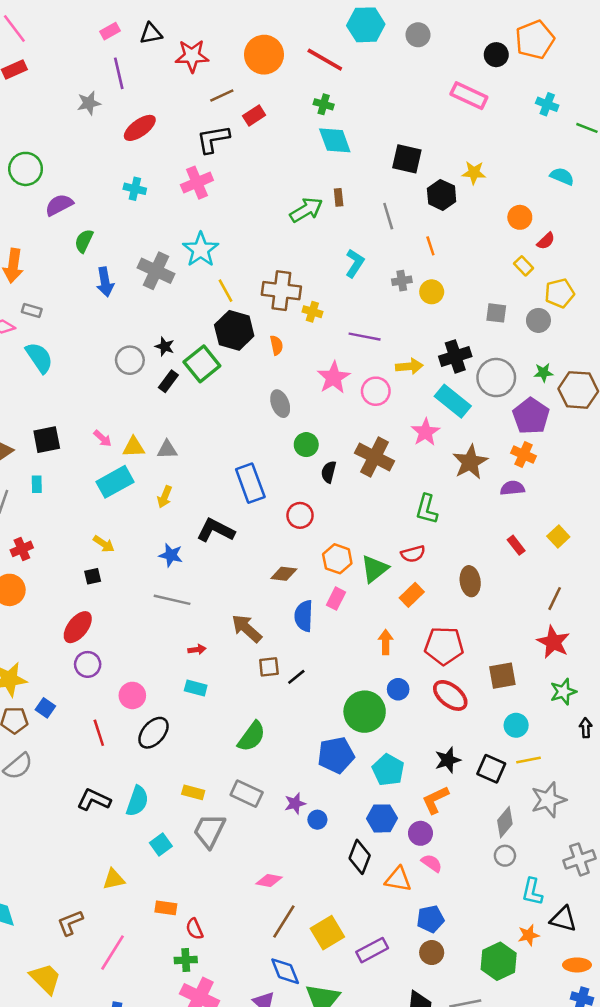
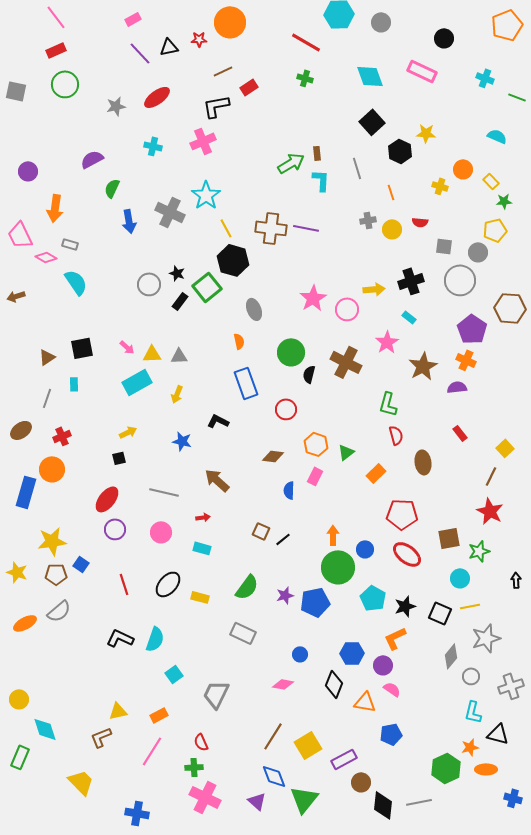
black triangle: (151, 34) -> (169, 47), moved
orange pentagon: (535, 40) -> (507, 25), moved
orange circle: (264, 55) -> (230, 22), moved
red star: (192, 56) -> (199, 39), size x0.6
purple line: (119, 73) -> (140, 53), turned -30
gray star: (89, 103) -> (116, 106), moved
cyan diamond: (335, 140) -> (370, 76), moved
black square: (407, 159) -> (372, 122), turned 35
green circle: (26, 169) -> (65, 84), moved
red semicircle: (546, 241) -> (420, 222), moved, turned 49
cyan L-shape: (355, 263) -> (321, 180), moved, turned -30
yellow rectangle: (524, 266) -> (491, 181), moved
yellow cross: (312, 312) -> (440, 186), moved
purple line: (365, 337) -> (306, 228), moved
orange semicircle: (276, 345) -> (239, 341), moved
green star: (543, 373) -> (504, 201), moved
gray circle: (496, 378) -> (460, 280), moved
cyan rectangle: (453, 401) -> (409, 317), size x0.5
gray ellipse: (280, 404) -> (254, 309), moved
green circle: (306, 445) -> (291, 352), size x1.4
black L-shape: (216, 530) -> (218, 421), size x0.7
yellow square: (558, 536) -> (505, 448), moved
yellow arrow: (104, 544) -> (128, 432), turned -60
red semicircle: (413, 554) -> (396, 435), moved, turned -90
green triangle: (375, 569) -> (346, 452), size x0.7
gray line: (172, 600) -> (164, 492), moved
blue semicircle: (304, 616) -> (289, 490), size x0.7
brown arrow: (247, 628) -> (217, 480), moved
orange arrow: (386, 642) -> (333, 535), moved
brown square: (269, 667) -> (261, 531), turned 30
green star: (563, 692) -> (479, 551), moved
pink circle: (132, 695) -> (161, 532), moved
cyan pentagon: (388, 770) -> (373, 598), moved
yellow rectangle: (193, 792) -> (200, 597), moved
purple star: (295, 804) -> (285, 595), moved
gray trapezoid: (209, 831) -> (216, 694), moved
gray circle: (505, 856) -> (471, 676), moved
yellow triangle: (114, 879) -> (118, 711), moved
pink diamond: (269, 881) -> (283, 684), moved
orange rectangle: (166, 908) -> (159, 715), moved, turned -36
pink line: (112, 953) -> (152, 751), moved
brown circle: (432, 953) -> (361, 782), moved
orange ellipse: (577, 965) -> (486, 769), moved

